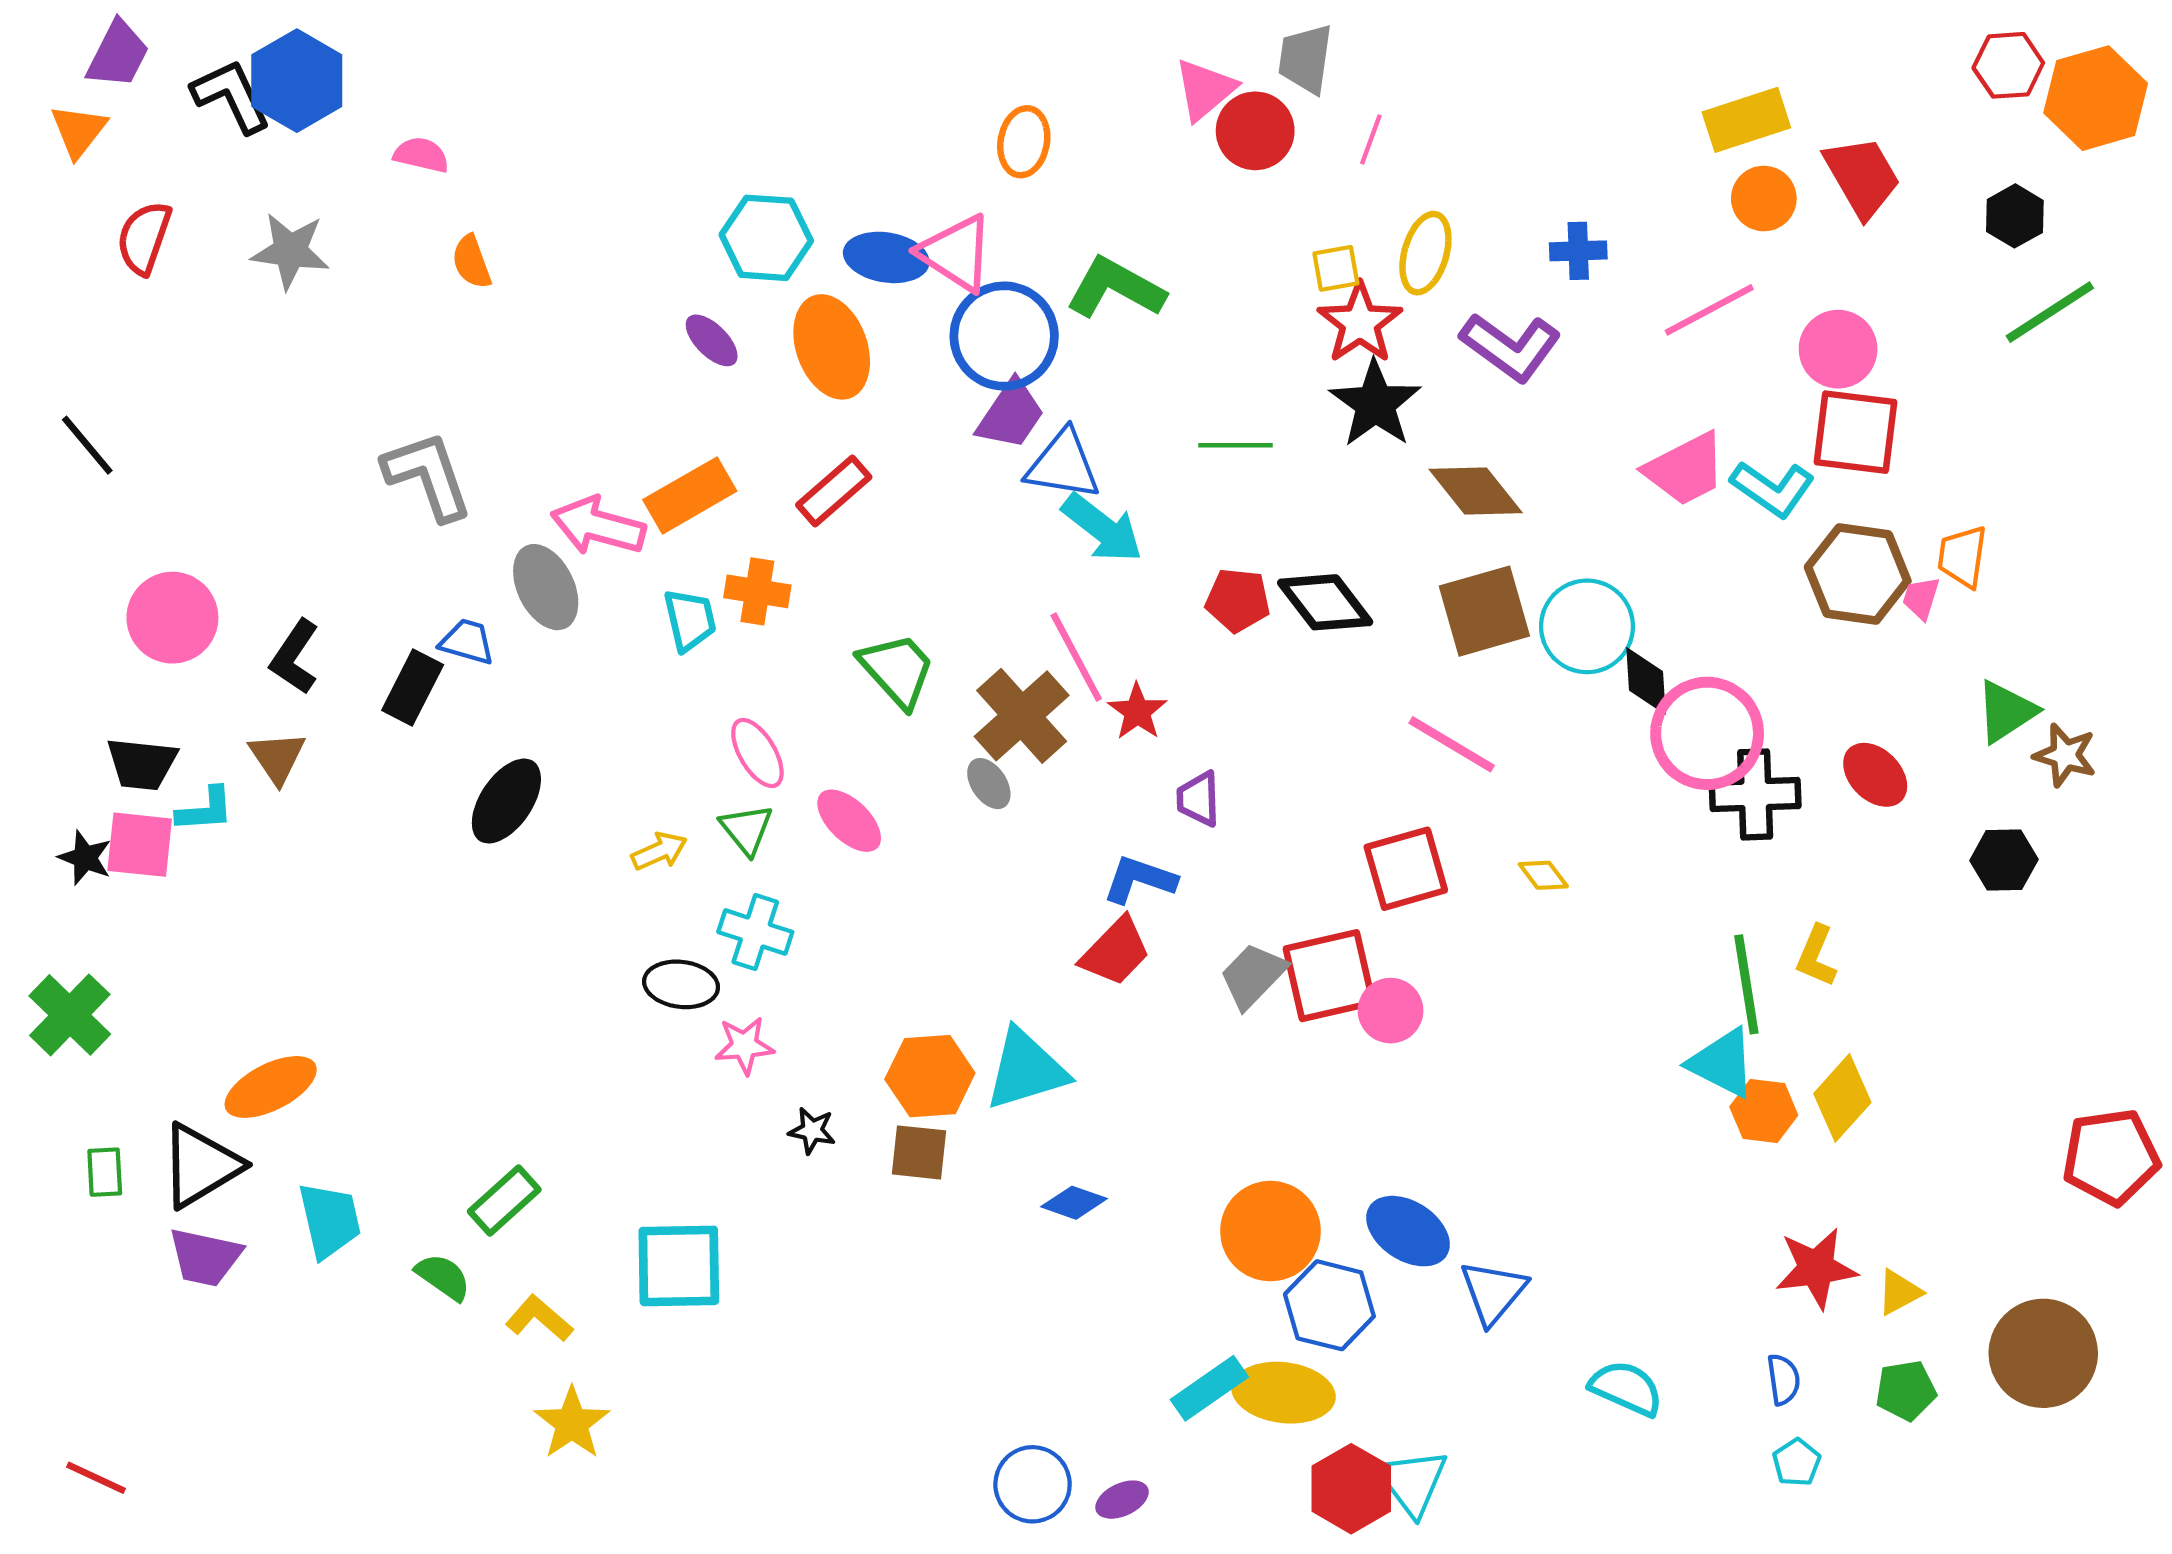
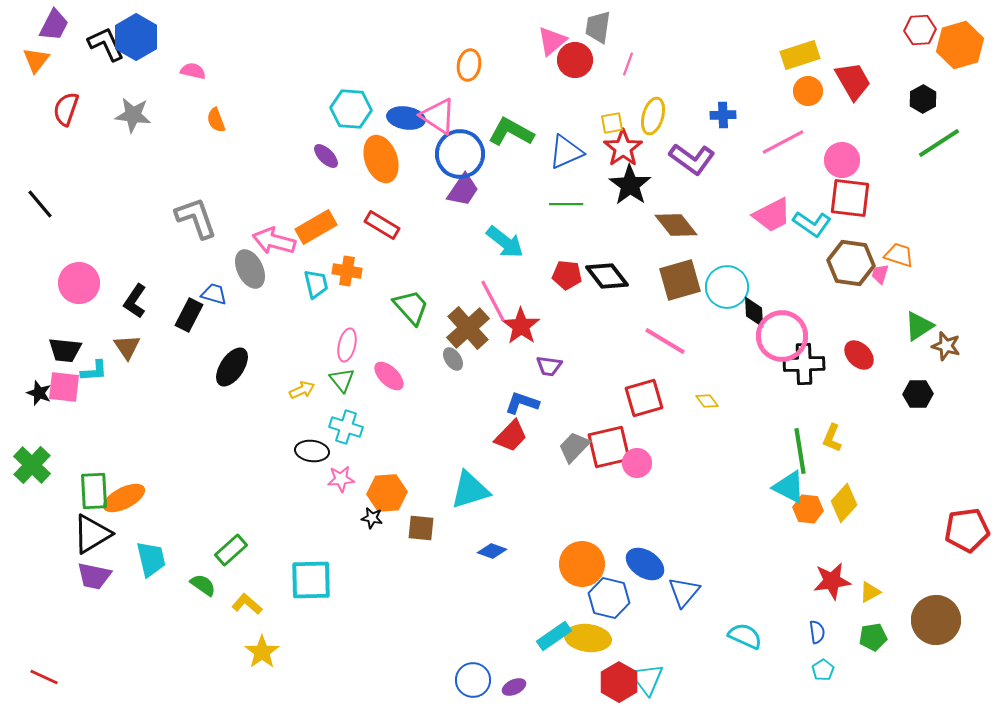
blue triangle: (1063, 465) -> (566, 152), moved, turned -33
red rectangle: (834, 491) -> (382, 225), turned 72
orange trapezoid: (1962, 557) -> (899, 255), turned 100
red star: (1137, 712) -> (521, 326), size x1.4
pink ellipse: (757, 753) -> (347, 345), turned 44
purple trapezoid: (1198, 799) -> (549, 366), turned -80
orange hexagon: (930, 1076) -> (387, 493), moved
green rectangle: (105, 1172) -> (94, 491), moved, size x1.6

